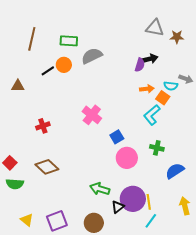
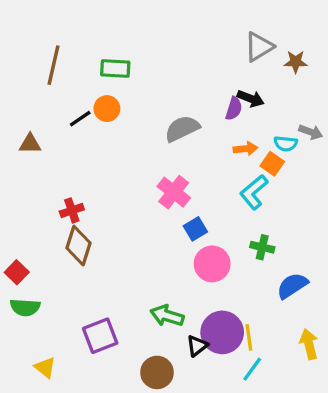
gray triangle: (155, 28) -> (259, 47), turned -42
gray semicircle: (92, 56) -> (182, 129), moved
black arrow: (150, 59) -> (251, 99), turned 35
pink cross: (92, 115) -> (174, 192), moved
brown diamond: (47, 167) -> (78, 246), moved, turned 65
purple square: (57, 221) -> (100, 336), moved

